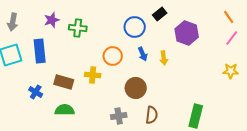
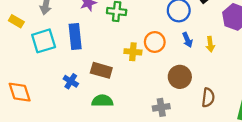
yellow cross: (93, 75) -> (133, 52), moved
brown semicircle: (152, 115) -> (208, 98), moved

